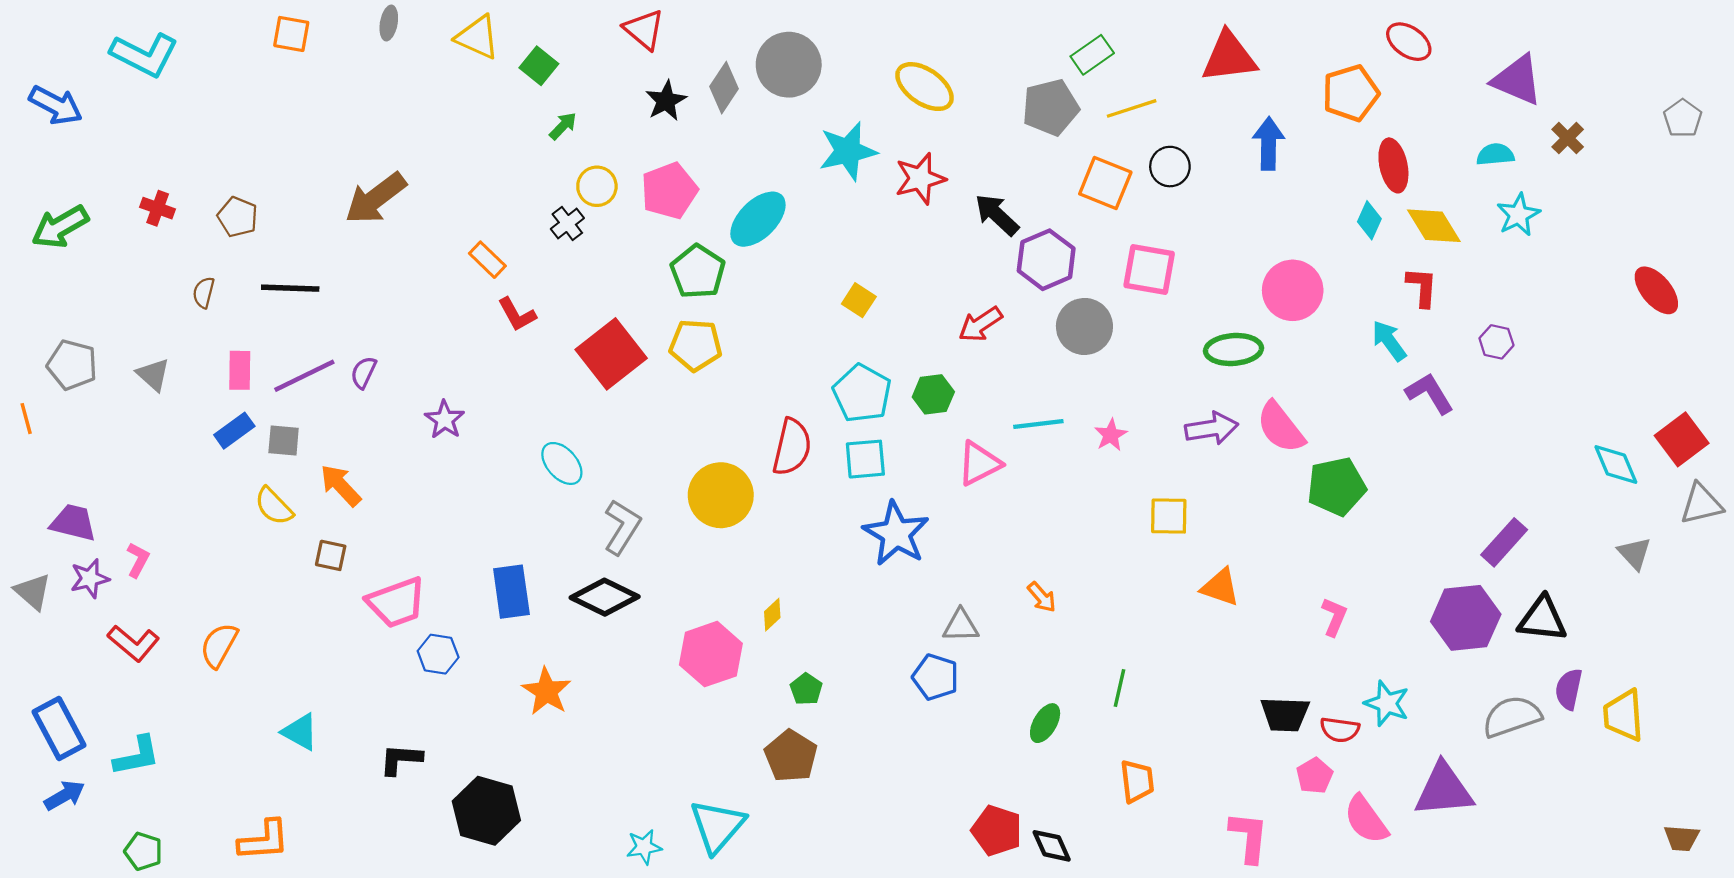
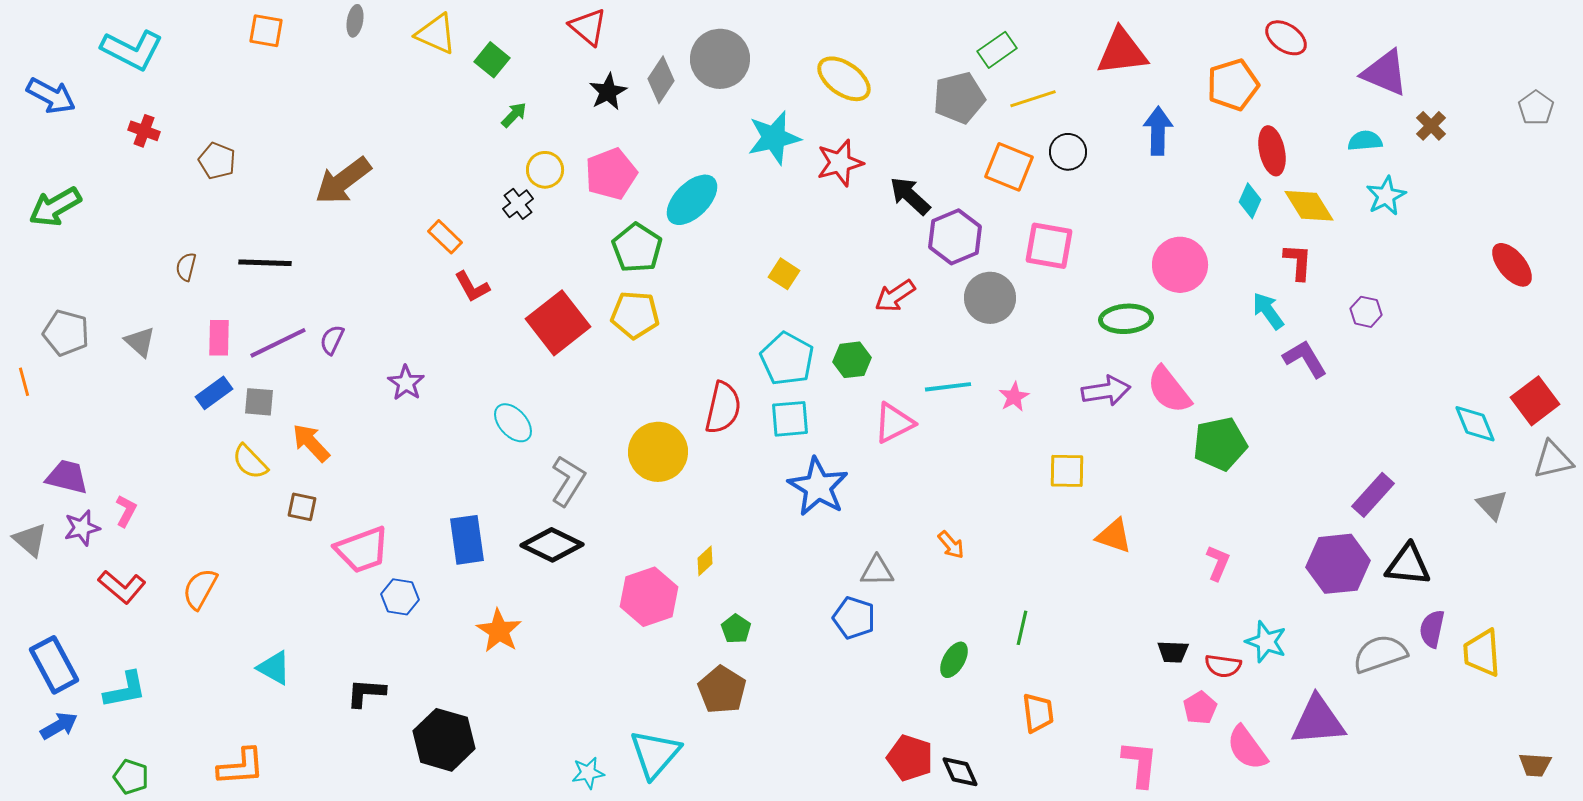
red cross: (158, 208) -> (144, 131), moved
brown pentagon: (238, 217) -> (217, 161), moved
black trapezoid: (1285, 714) -> (1173, 652), size x0.7

